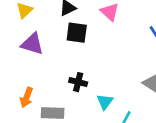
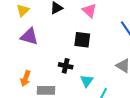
black square: (77, 33) -> (82, 40), moved

